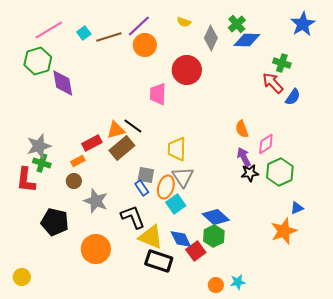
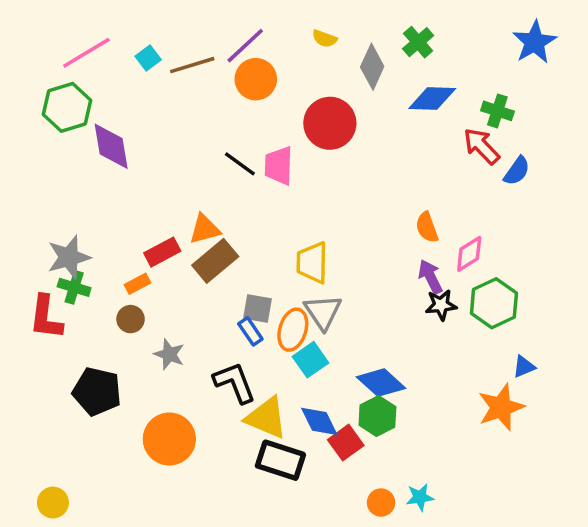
blue diamond: (247, 40) -> (432, 99), moved
black line: (133, 126) -> (240, 164), moved
gray star: (96, 201) -> (169, 354), size x0.7
yellow circle: (22, 277) -> (53, 503), moved

